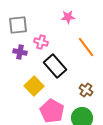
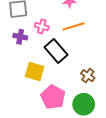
orange line: (86, 47) -> (73, 26), moved, turned -70
yellow square: (34, 86) -> (35, 71), turned -30

